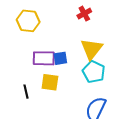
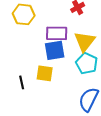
purple rectangle: (44, 58) -> (57, 33), moved
blue square: (60, 58) -> (55, 50), size x1.5

